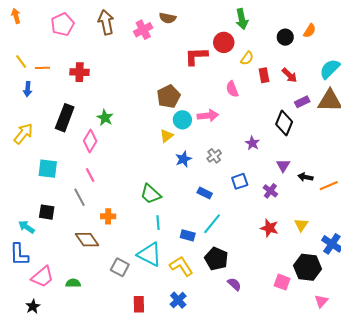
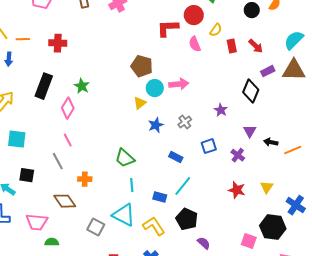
pink semicircle: (232, 89) -> (195, 44), moved
brown pentagon: (169, 96) -> (142, 66), turned -30
cyan square: (48, 169) -> (17, 139), moved
pink trapezoid: (42, 277) -> (37, 222), moved, turned 45

